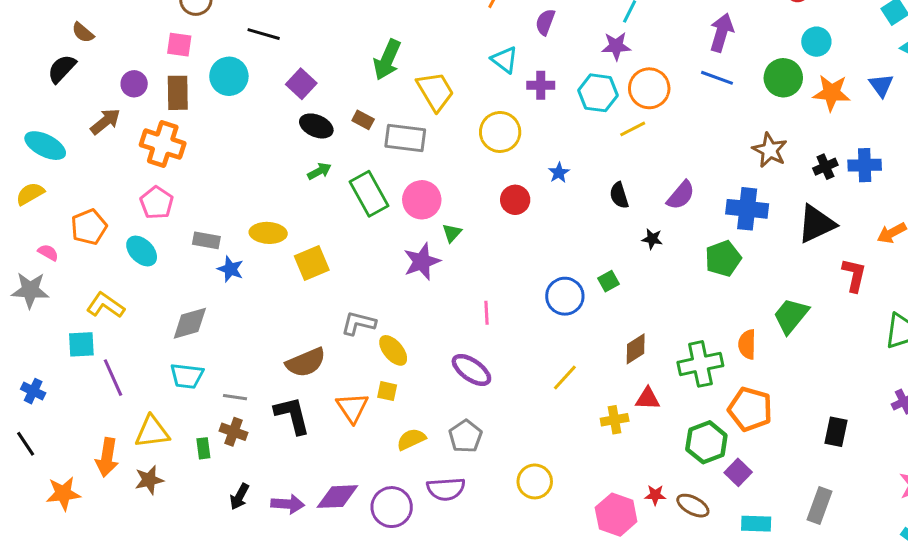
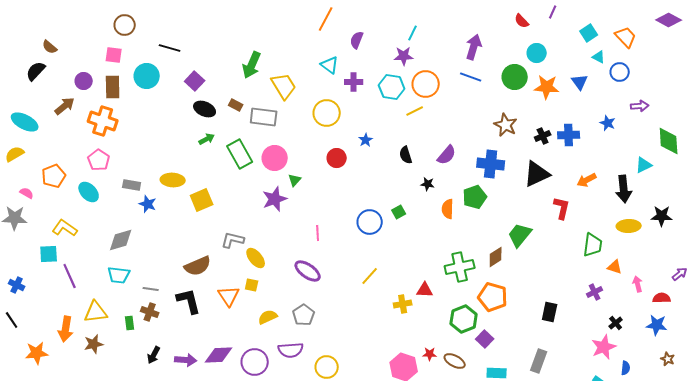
orange semicircle: (747, 344) -> (448, 209), moved
brown diamond: (636, 349) -> (496, 257), moved
yellow circle: (535, 481) -> (327, 367), moved

